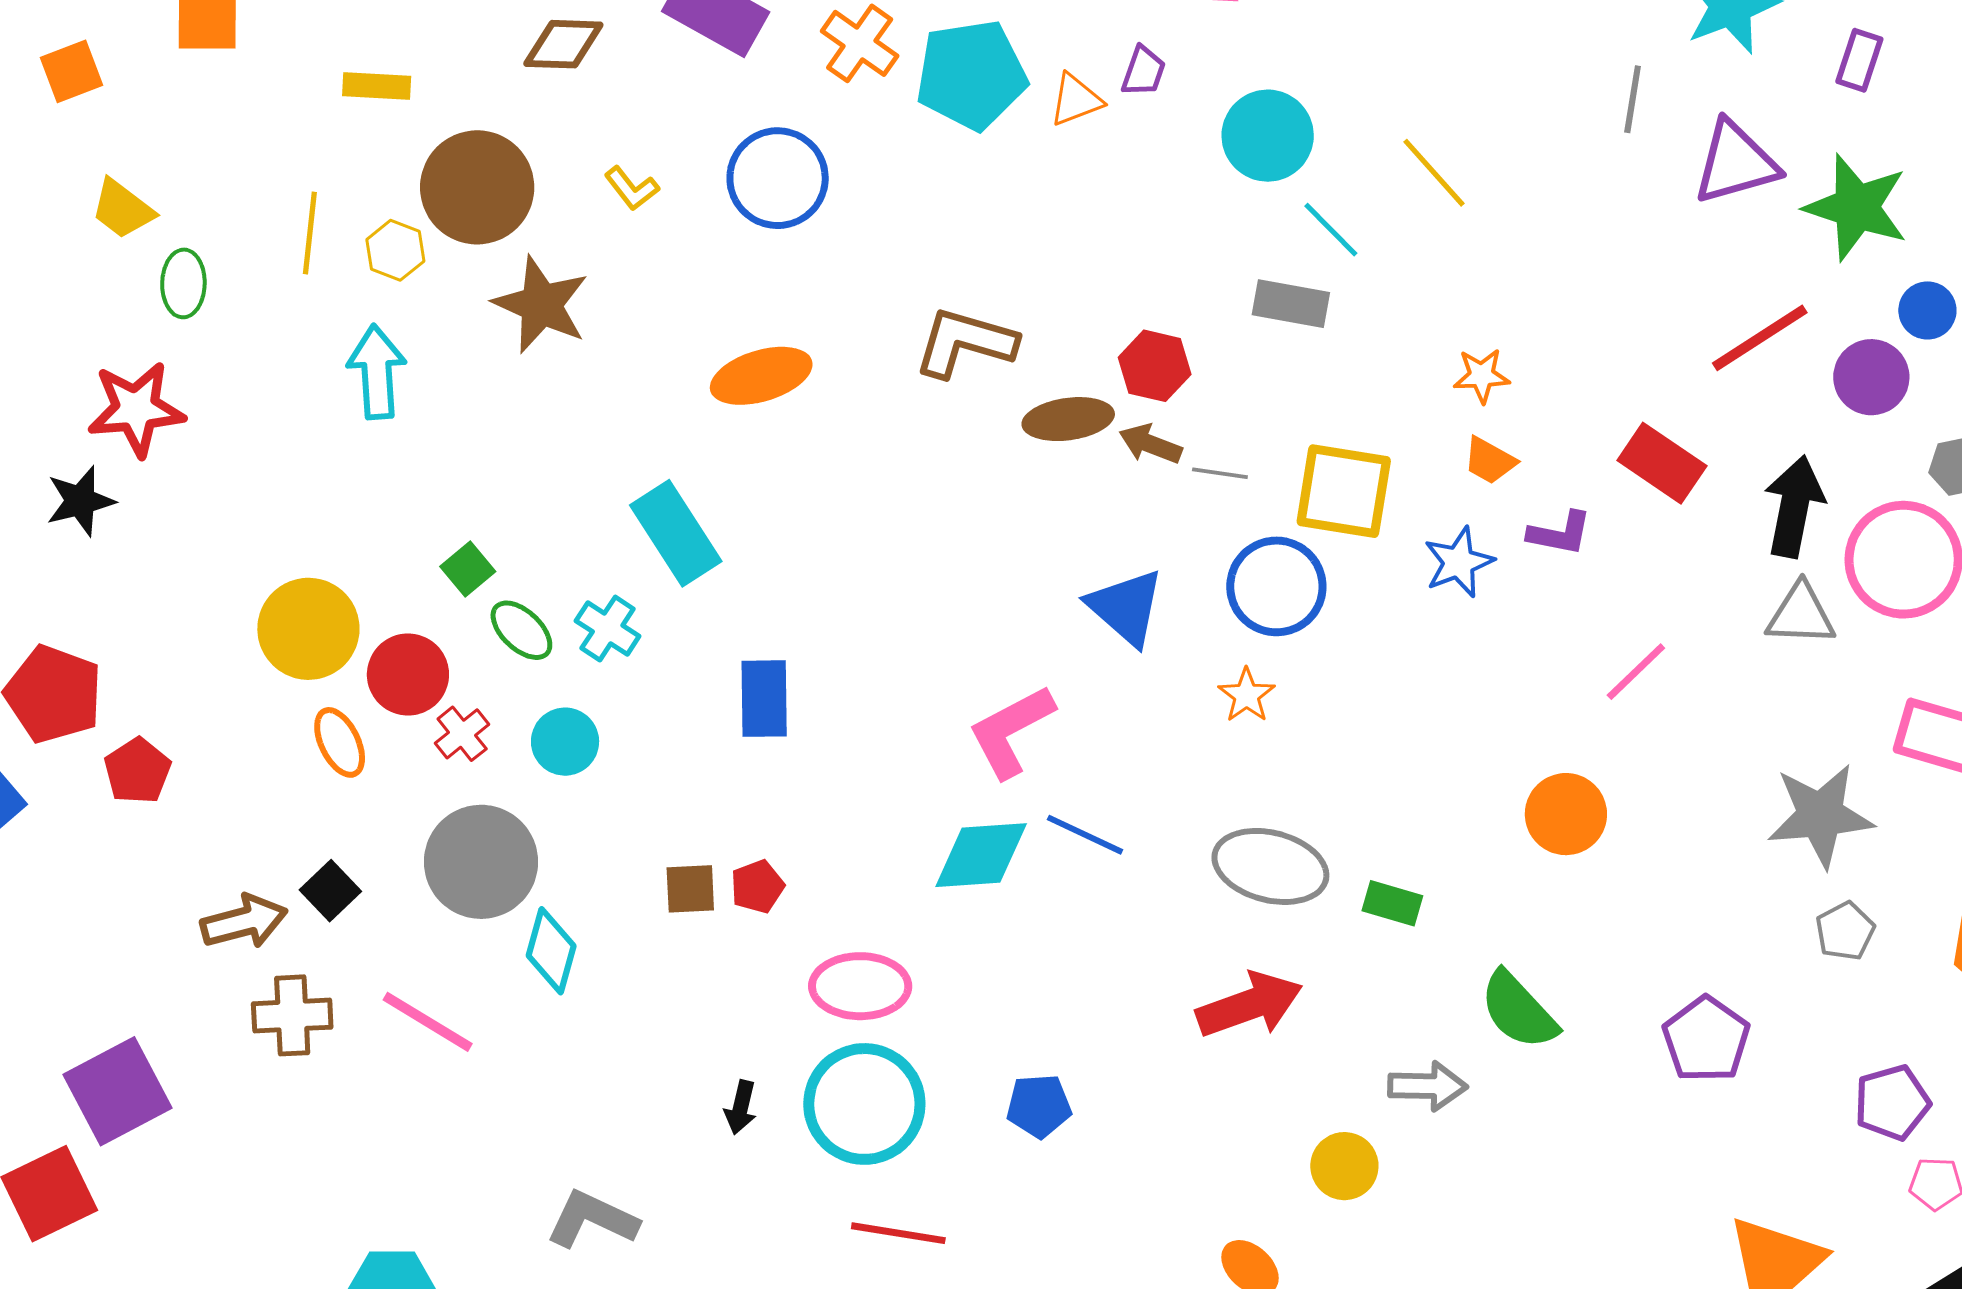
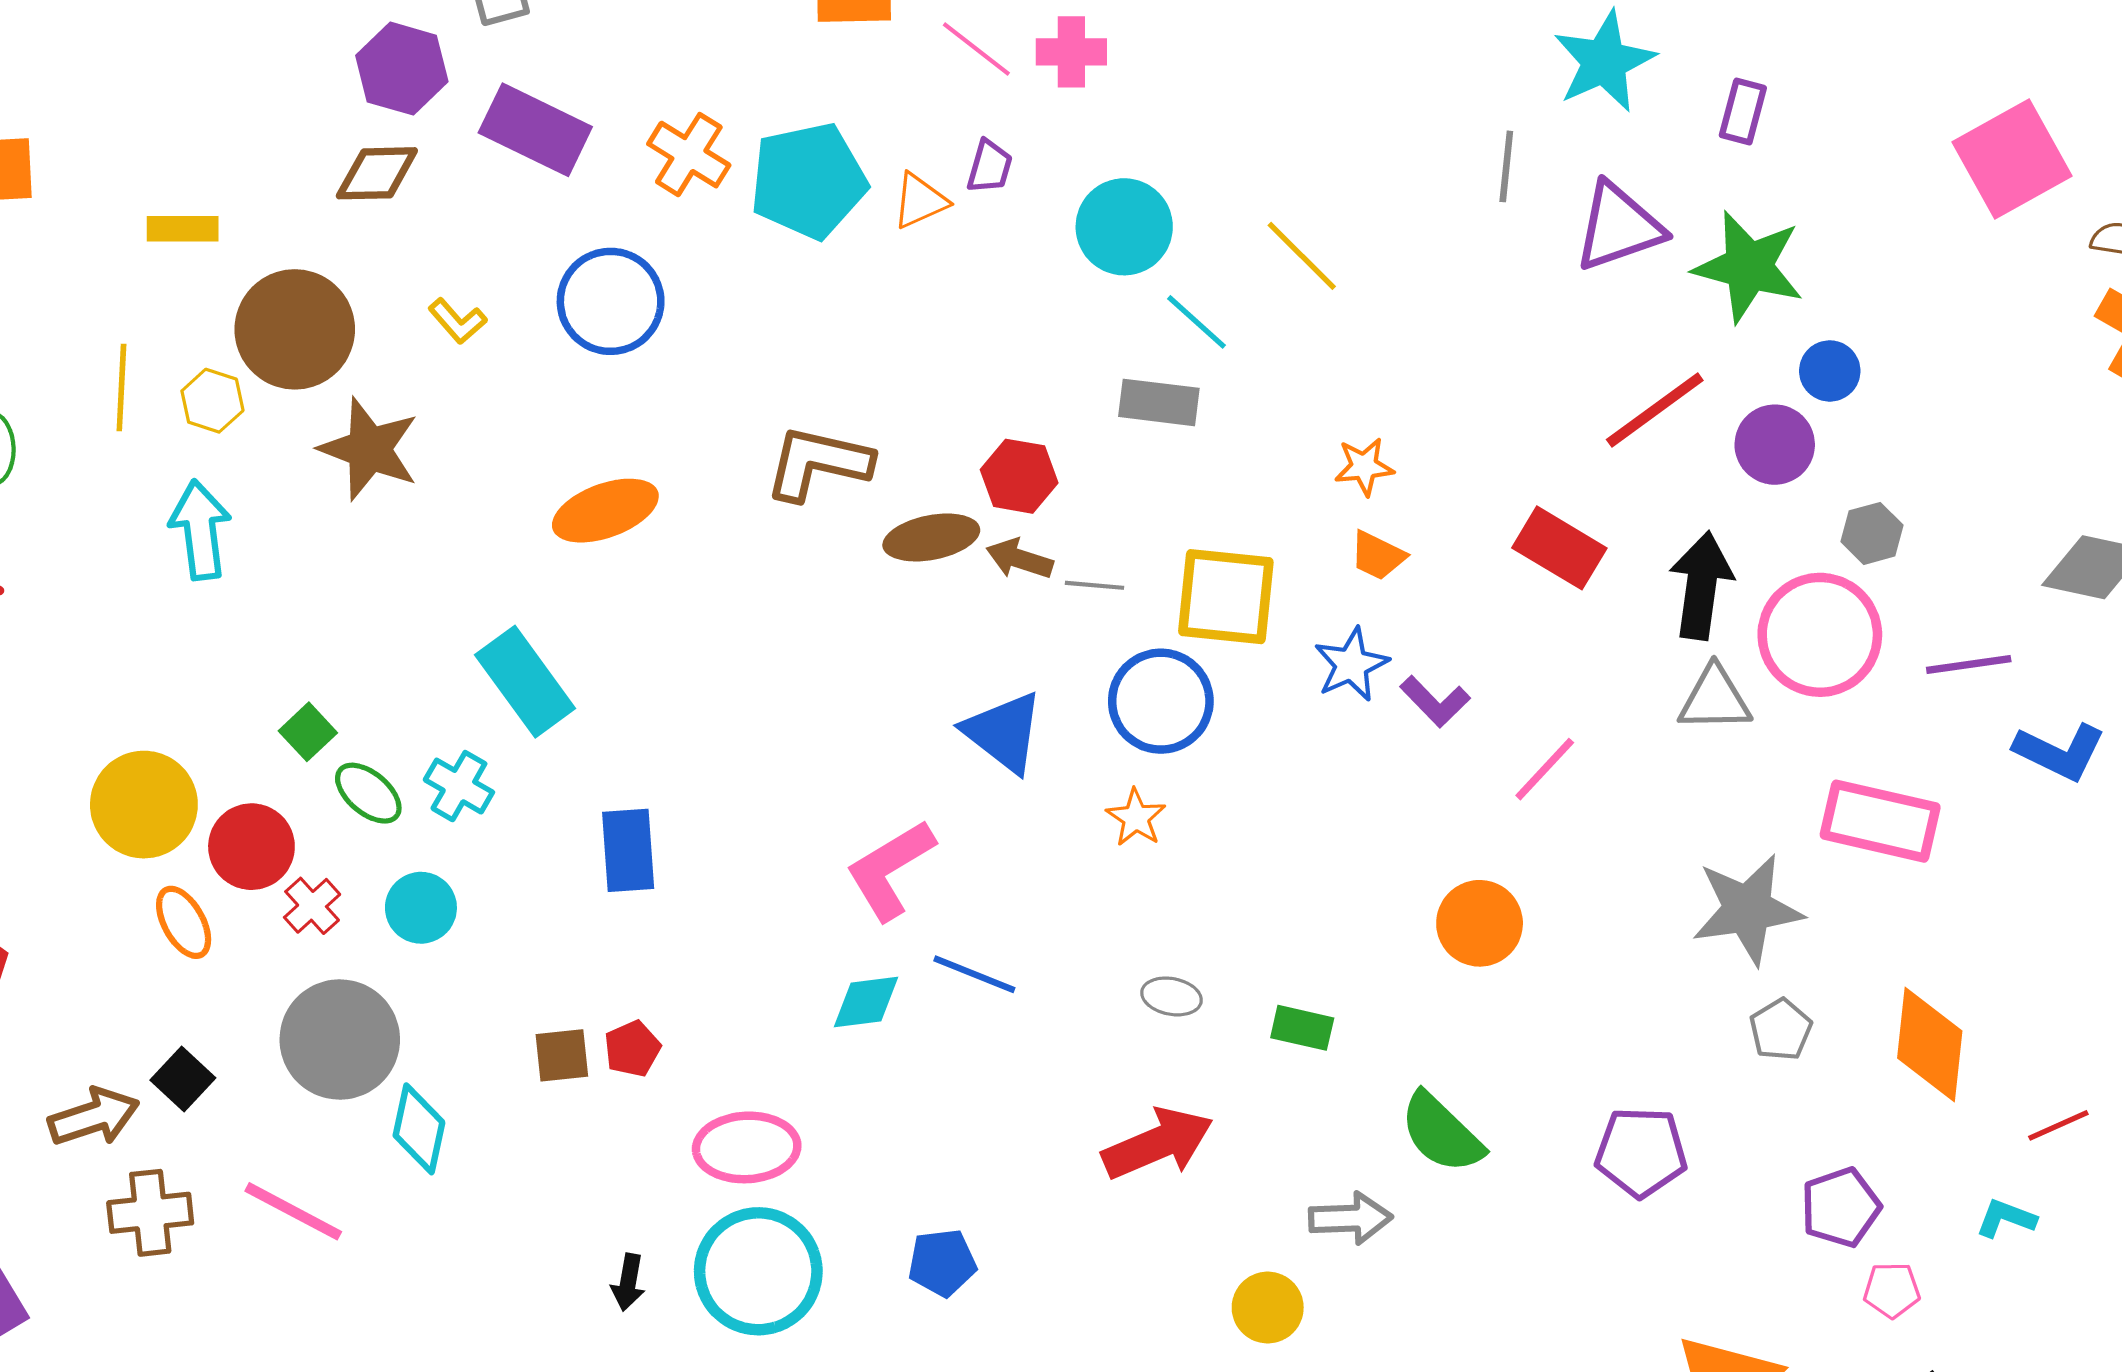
purple L-shape: (1560, 533) -> (1435, 701), moved, turned 38
cyan diamond: (981, 855) -> (866, 1002), size x0.7
gray ellipse: (1270, 866) -> (1171, 996), size x0.5
purple pentagon: (1706, 1039) -> (1641, 1152), turned -30

